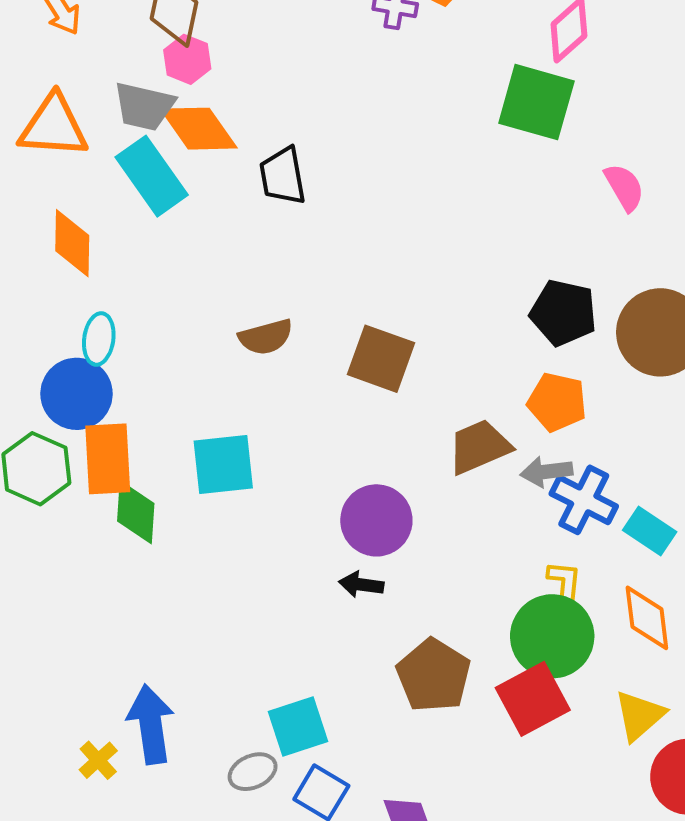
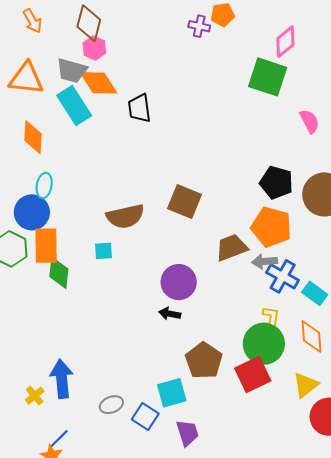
brown semicircle: (266, 337) -> (125, 216), moved, size x1.4
orange pentagon: (557, 402) -> (271, 227), size x1.4
cyan square: (223, 465) -> (104, 251), size x0.6
cyan square: (298, 726) -> (172, 393), moved

